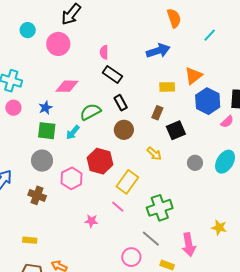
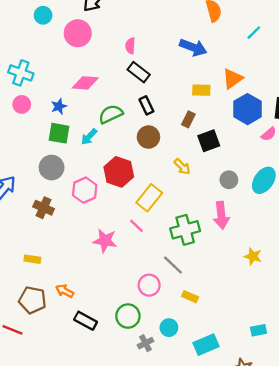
blue arrow: (158, 51) -> (193, 47), turned 35
pink star: (91, 221) -> (105, 241), size x1.5
pink arrow: (189, 245) -> (221, 215), moved

